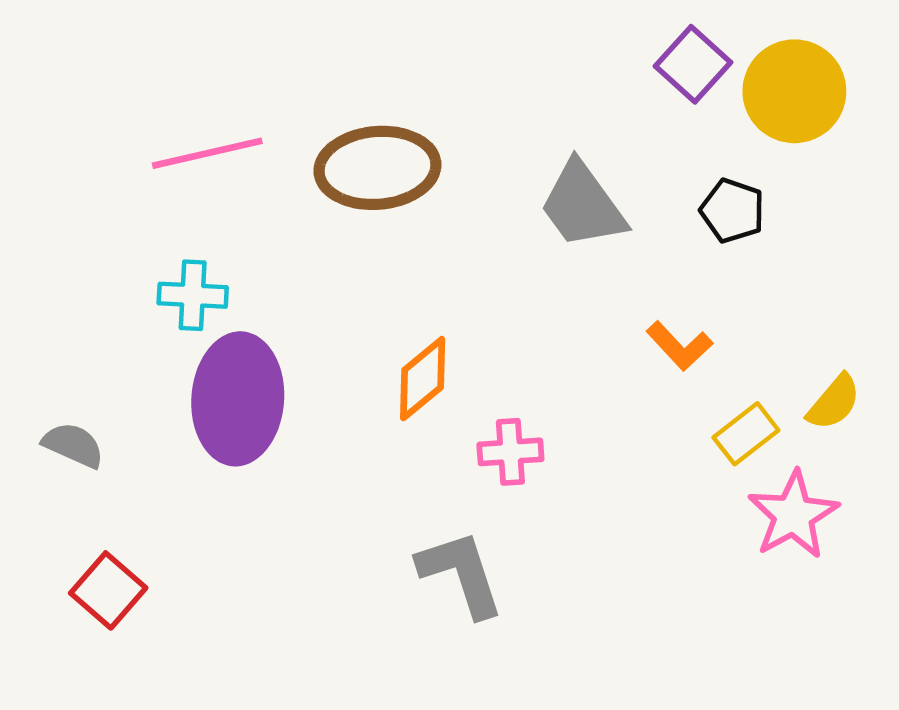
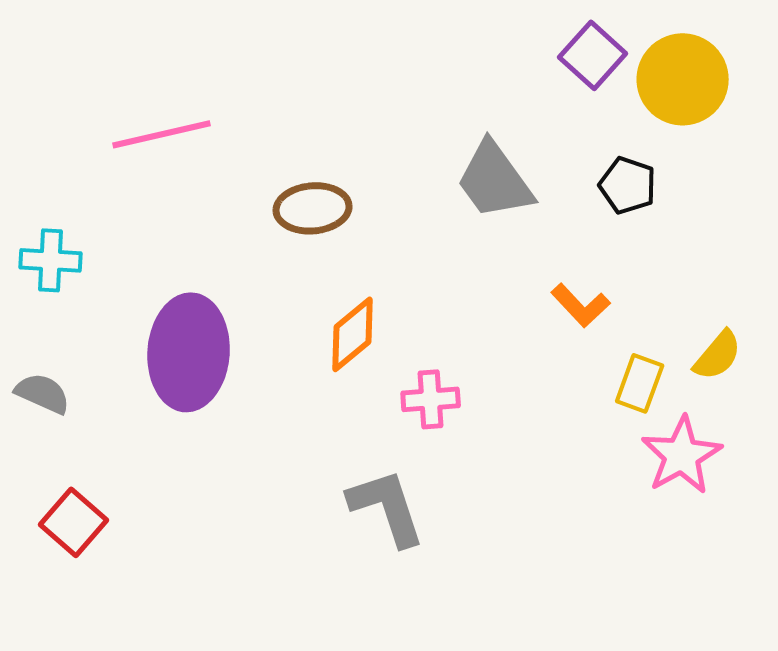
brown ellipse: (377, 168) -> (313, 208), moved, size x0.7
cyan cross: (193, 295) -> (51, 260), moved
yellow rectangle: (746, 434) -> (640, 383), turned -32

